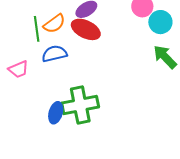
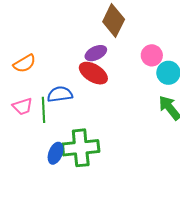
orange semicircle: (54, 24) -> (25, 63), moved
green line: (37, 29) -> (44, 110), moved

